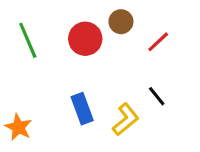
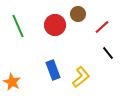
black line: (157, 96) -> (108, 53), moved

